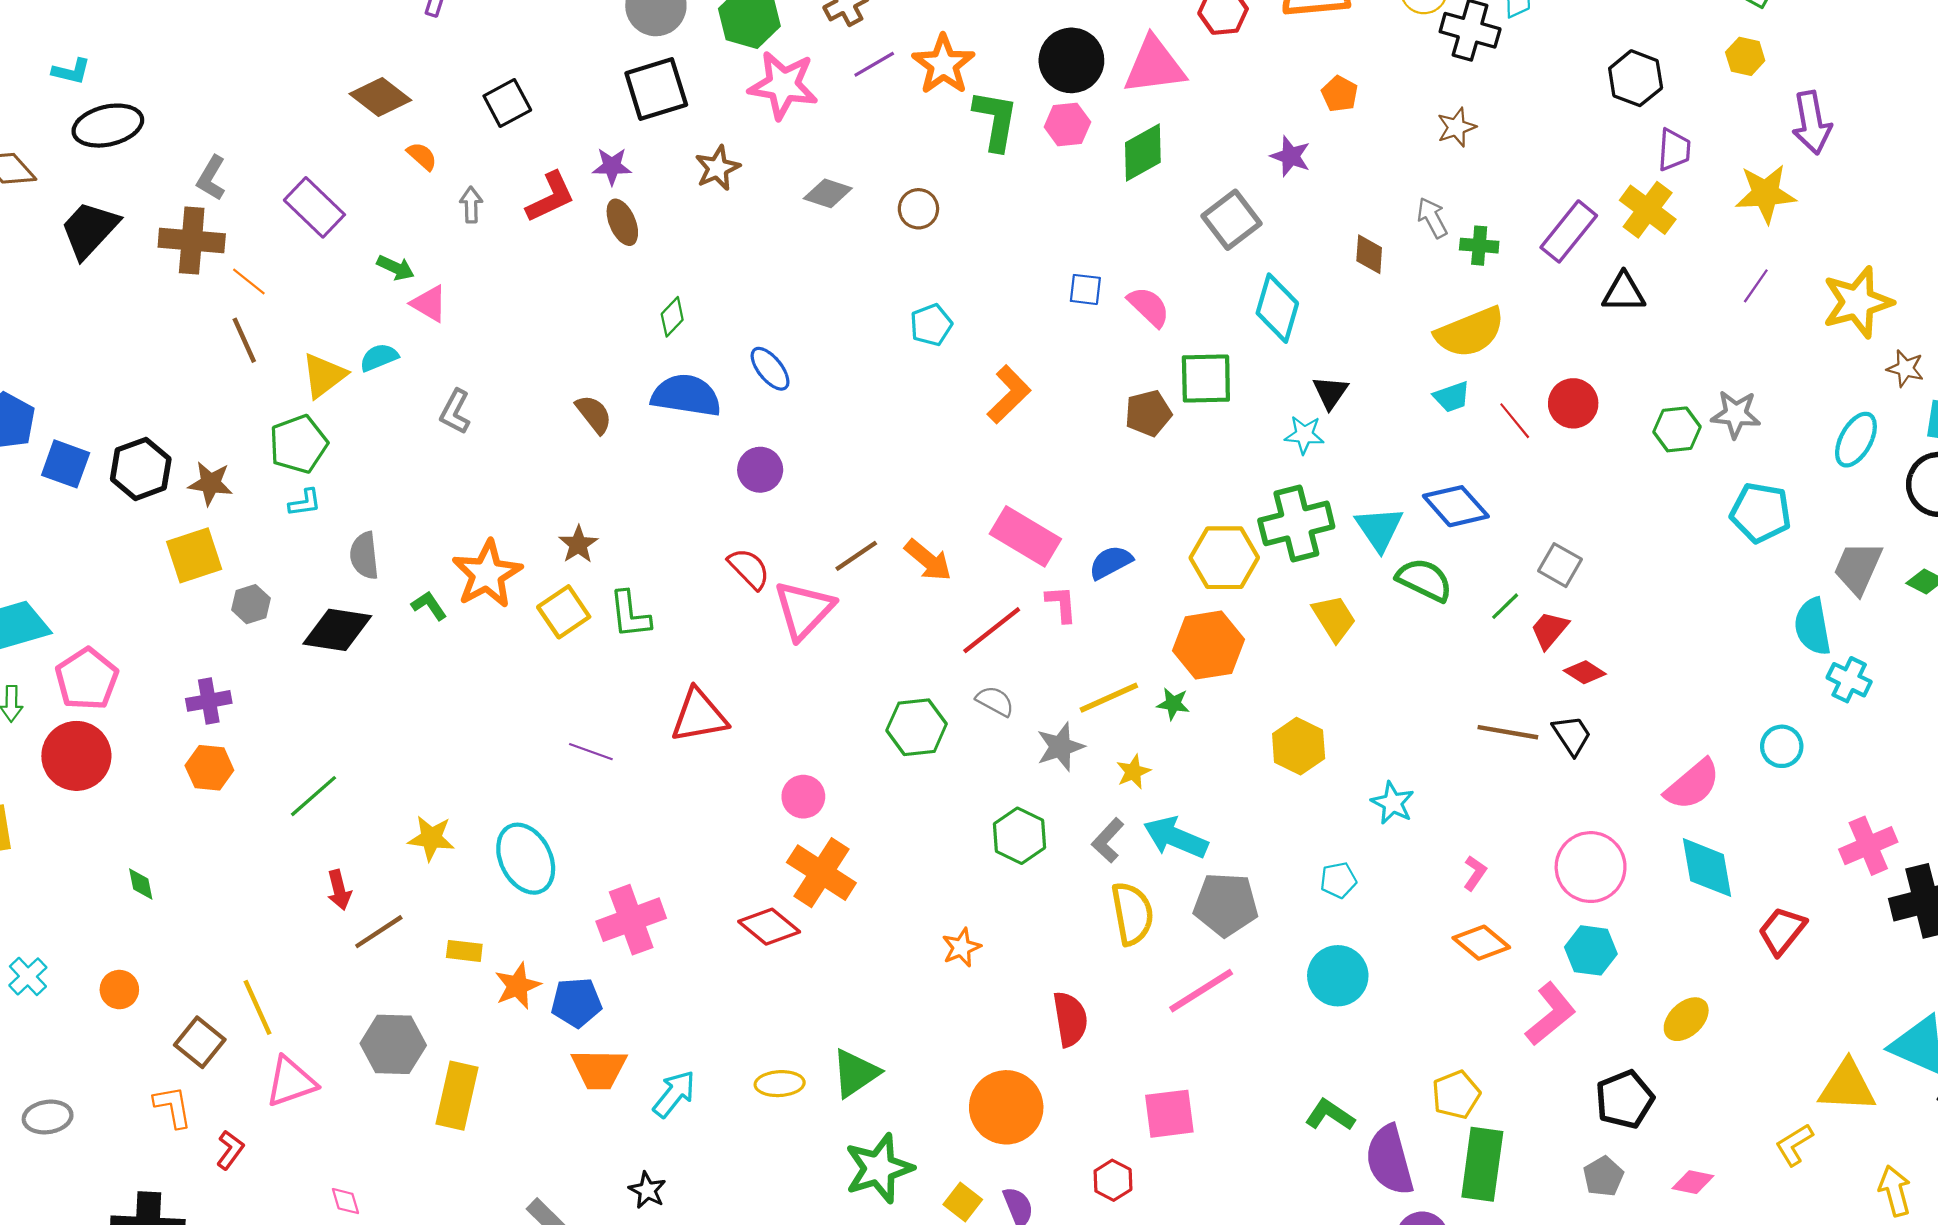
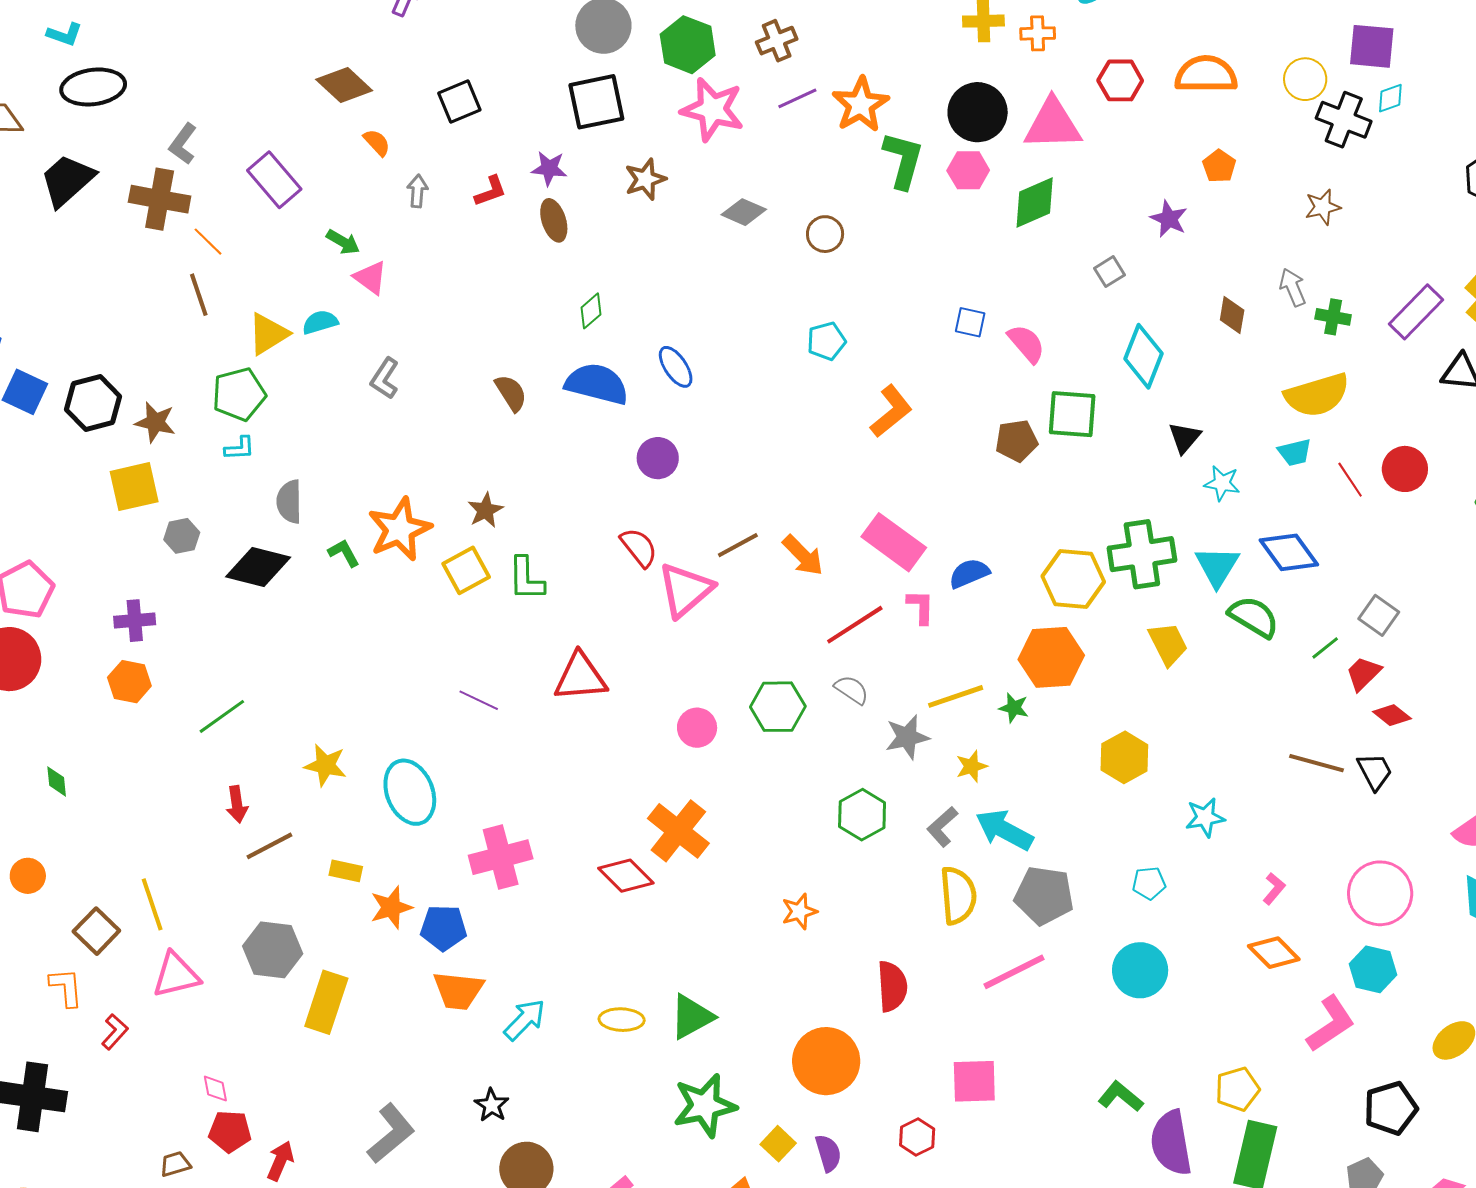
red L-shape: (550, 197) -> (490, 191), size x0.7
gray square: (1231, 220) -> (1109, 272), size x0.6
cyan star: (1304, 435) -> (1222, 483), moved
pink circle: (803, 797) -> (697, 728), moved
cyan star: (1393, 803) -> (1205, 817), turned 30

